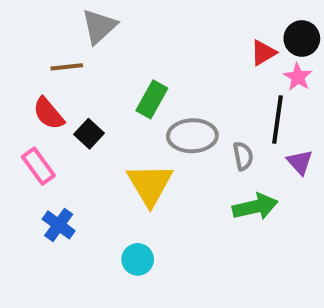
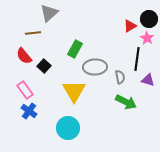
purple triangle: (300, 162) -> (148, 80), turned -32
pink rectangle: (38, 166) -> (25, 90), moved
green arrow: (255, 207) -> (126, 102), turned 40
cyan circle: (138, 259) -> (68, 128), size x1.5

